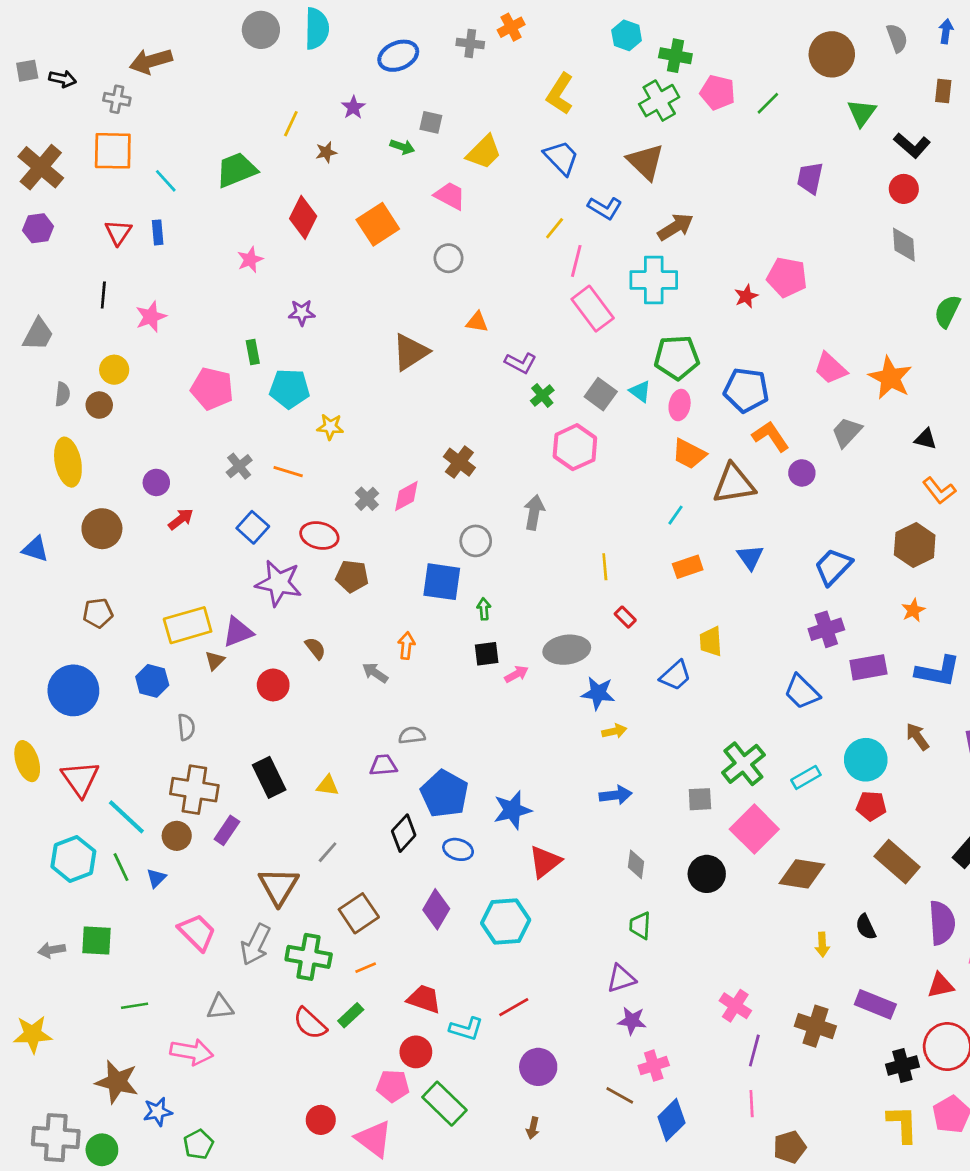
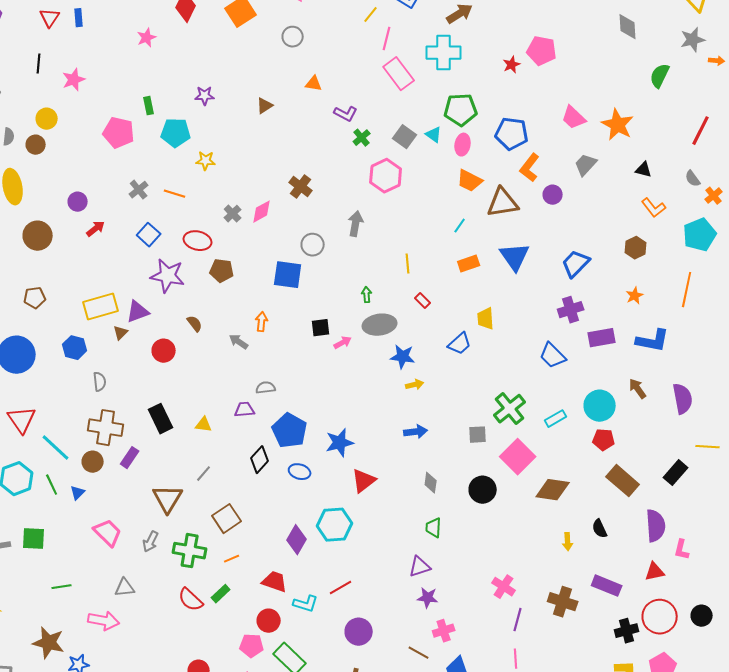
purple star: (302, 313) -> (205, 96), moved
brown triangle: (410, 352) -> (265, 106), size x0.6
orange L-shape: (771, 436) -> (530, 168), turned -108
brown hexagon: (915, 545) -> (636, 248), size x0.7
blue triangle: (750, 557) -> (515, 257), size x1.5
green arrow: (484, 609) -> (367, 295), moved
purple diamond: (436, 909) -> (297, 540), moved
gray arrow: (256, 945) -> (151, 542), size x0.7

